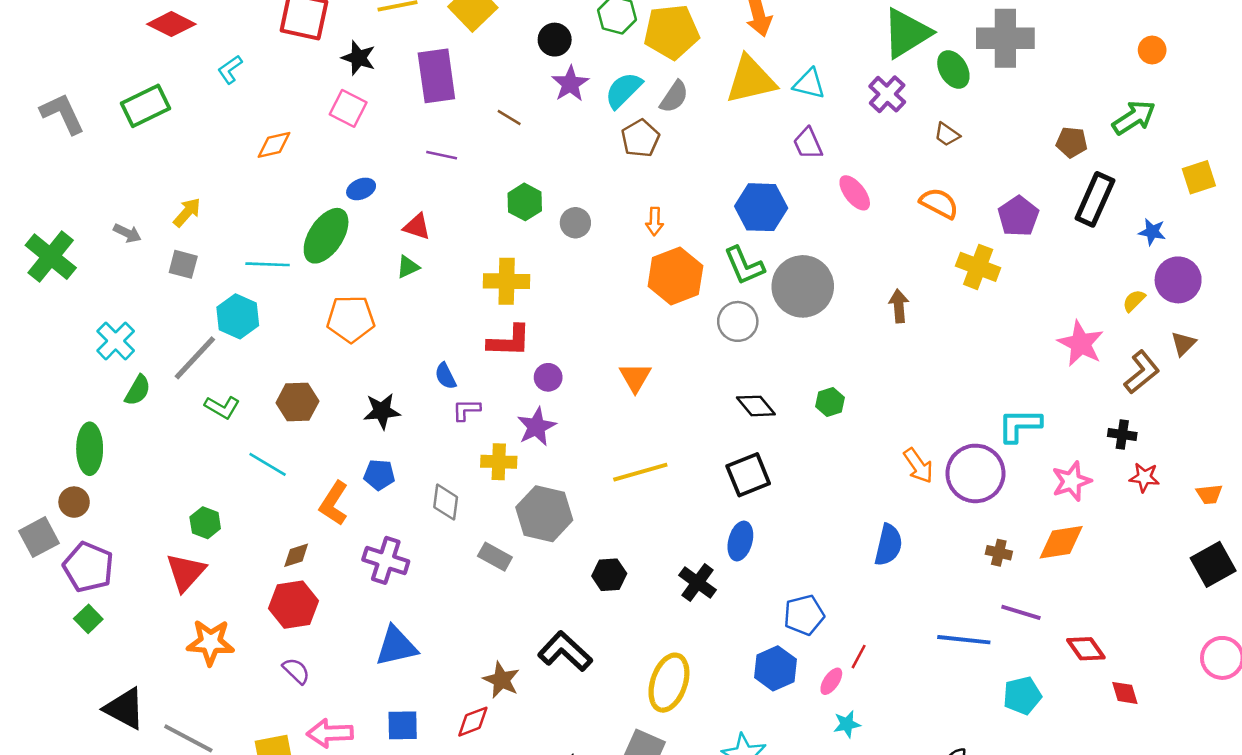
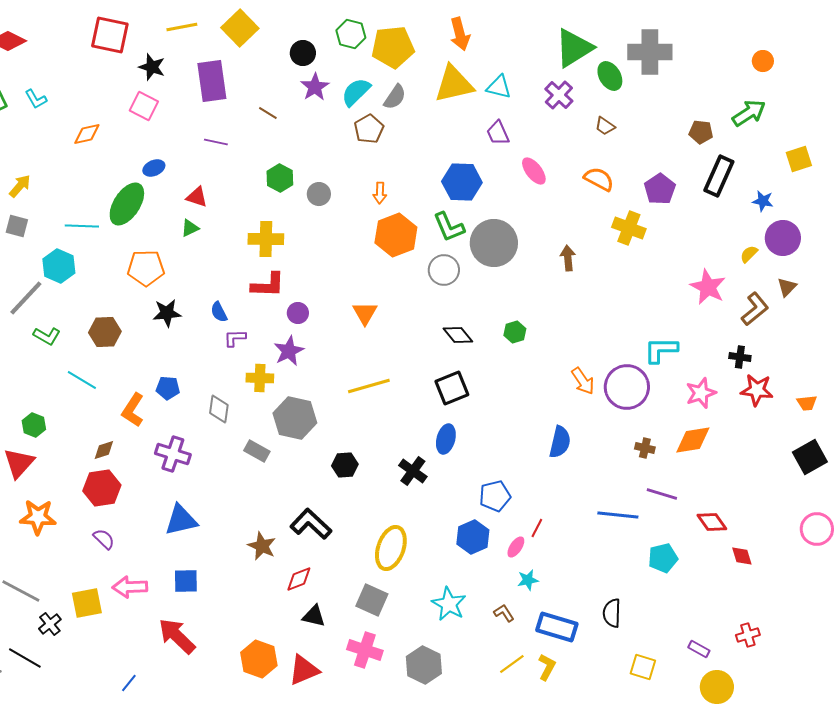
cyan L-shape: (230, 69) -> (36, 99), moved, turned -85
black star: (382, 411) -> (167, 313), moved
red star: (1144, 477) -> (757, 390), size x1.4
red diamond: (473, 722) -> (299, 579), moved

